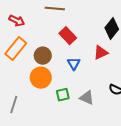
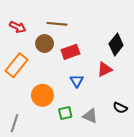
red arrow: (17, 21) -> (18, 27), moved
red rectangle: (68, 36) -> (70, 52), turned -66
brown circle: (43, 56) -> (45, 44), moved

